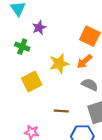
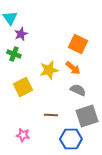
purple star: (39, 28) -> (21, 34), moved
orange arrow: (84, 61) -> (73, 68), turned -98

